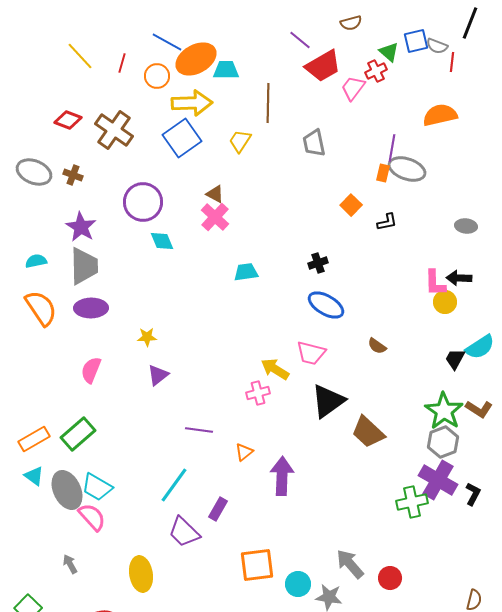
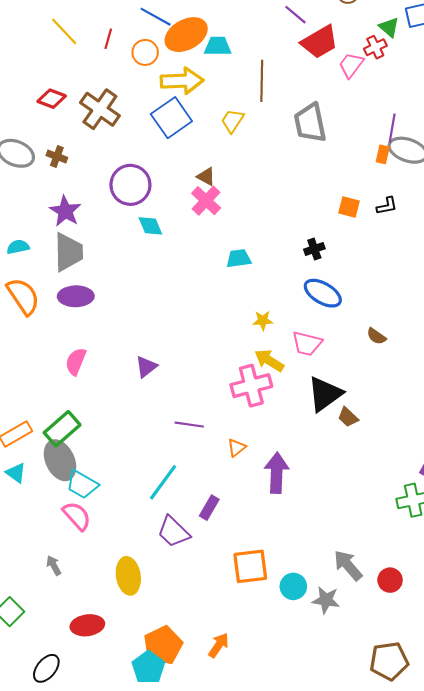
gray trapezoid: (314, 143) -> (310, 123), size x1.4
orange square: (351, 205) -> (349, 207), moved, turned -30
yellow star: (147, 337) -> (263, 320), moved
pink cross: (258, 393) -> (251, 386), size x1.6
brown trapezoid: (368, 432) -> (348, 417), moved, size x0.6
gray ellipse: (67, 490) -> (60, 460), moved

